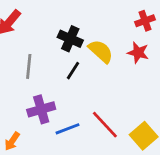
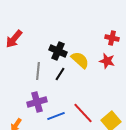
red cross: (145, 21) -> (112, 38), turned 32
gray line: (29, 66) -> (38, 71), moved

